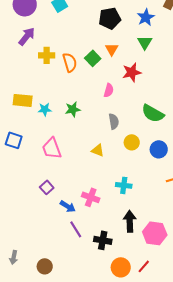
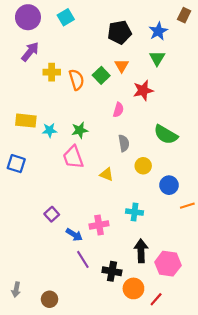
pink trapezoid: (52, 148) -> (73, 157), moved
blue circle: (159, 149) -> (169, 185), moved
pink cross: (91, 197) -> (99, 225), turned -30
orange circle: (121, 267) -> (133, 288), moved

